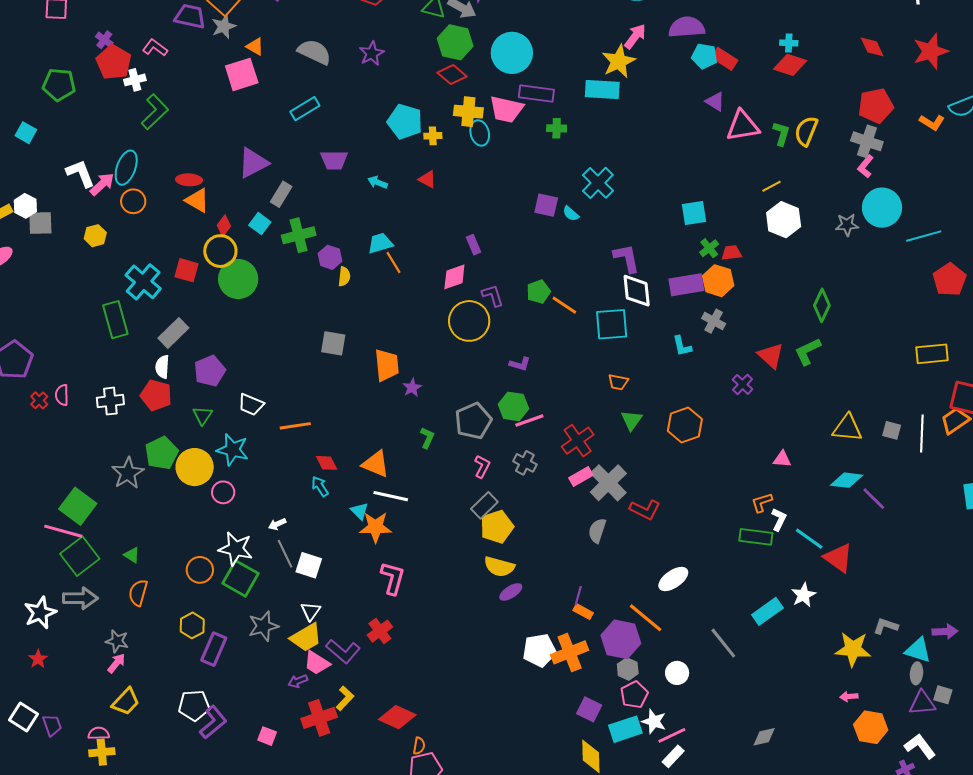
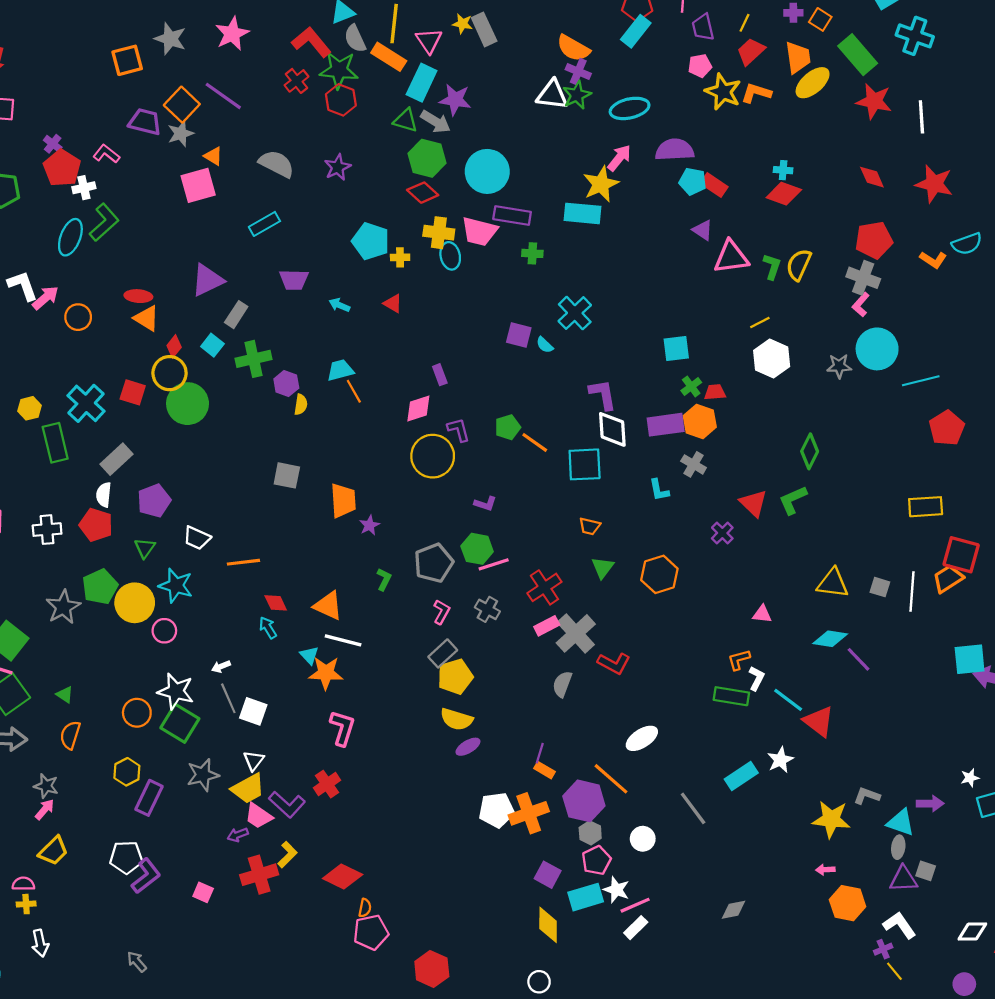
red star: (931, 51) -> (934, 184), turned 30
cyan ellipse: (126, 168) -> (70, 237), moved
yellow hexagon: (95, 236) -> (30, 408), moved
yellow cross: (102, 752) -> (26, 904), size x0.7

